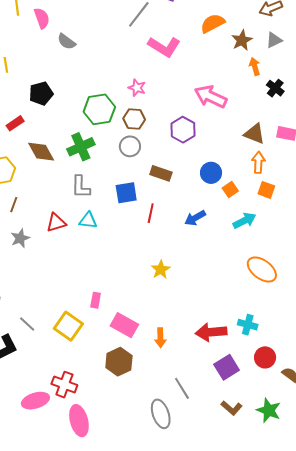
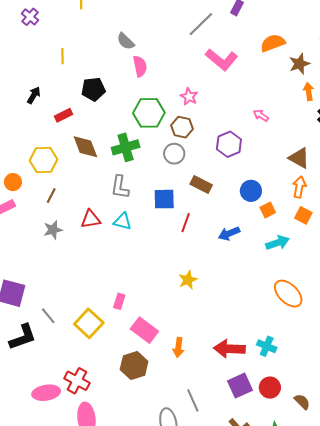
pink semicircle: (42, 18) -> (140, 66), moved
pink arrow: (211, 97) -> (261, 115), size x0.5
red circle: (265, 357) -> (270, 388), moved

